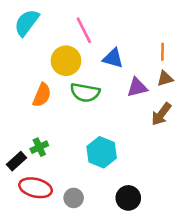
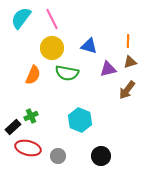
pink line: (84, 30) -> (52, 19), moved

